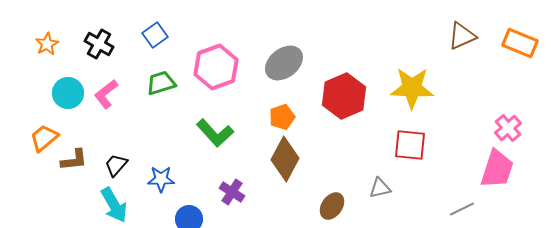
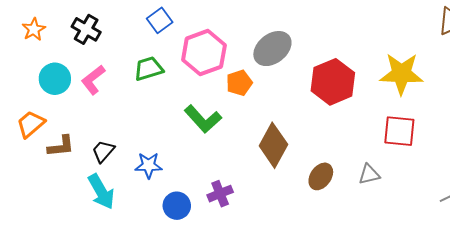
blue square: (155, 35) -> (160, 20), moved
orange pentagon: (282, 117) -> (239, 83), moved
purple cross: (232, 192) -> (220, 194), moved, turned 35
brown ellipse: (332, 206) -> (321, 176), moved

